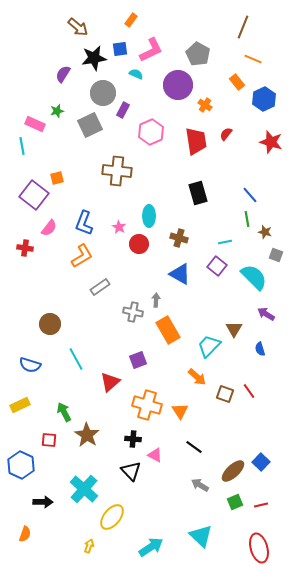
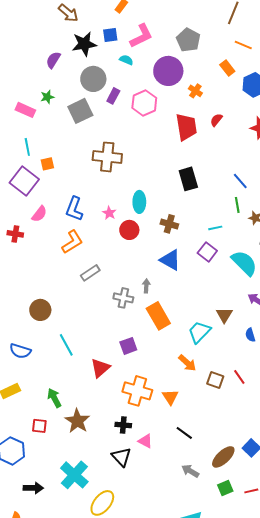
pink hexagon: (151, 132) -> (144, 103), moved
cyan line: (22, 146) -> (27, 147), moved

